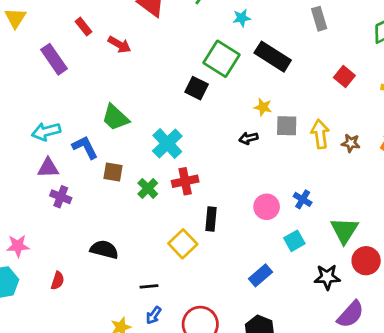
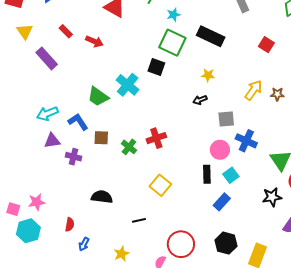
yellow triangle: (15, 18) -> (25, 31), moved
cyan star: (242, 18) -> (174, 15), moved
gray square: (287, 126) -> (226, 119), moved
yellow arrow: (320, 134) -> (253, 90), turned 50
cyan cross: (167, 143) -> (128, 85), moved
purple cross: (61, 197) -> (74, 157), moved
blue cross: (303, 199) -> (246, 141), size x1.5
black rectangle: (211, 219) -> (207, 174), moved
cyan square: (294, 241) -> (231, 175), moved
blue arrow: (154, 315) -> (84, 244), moved

